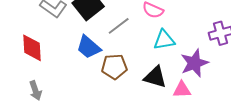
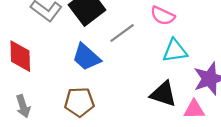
brown pentagon: (114, 67) -> (79, 102), moved

